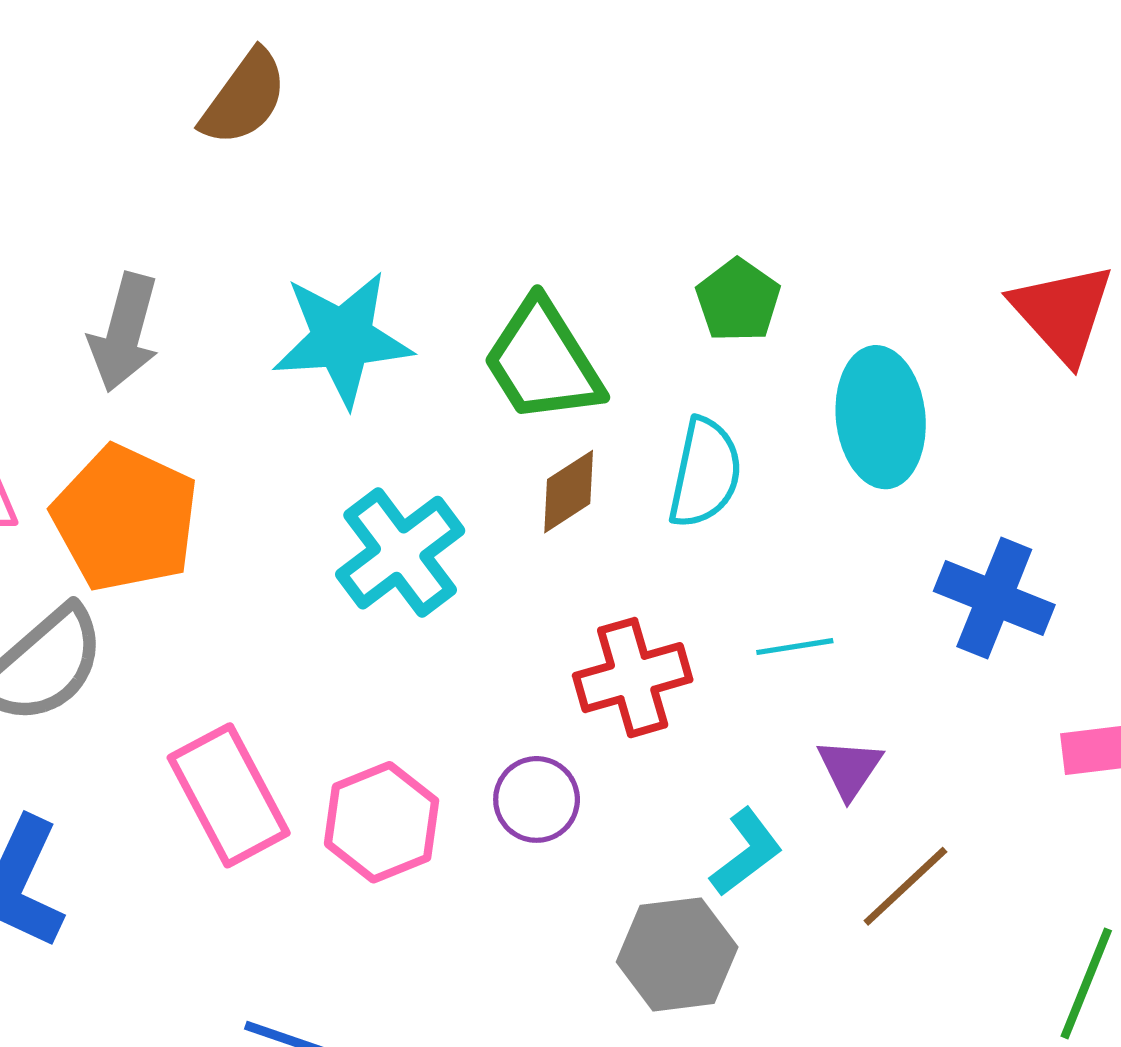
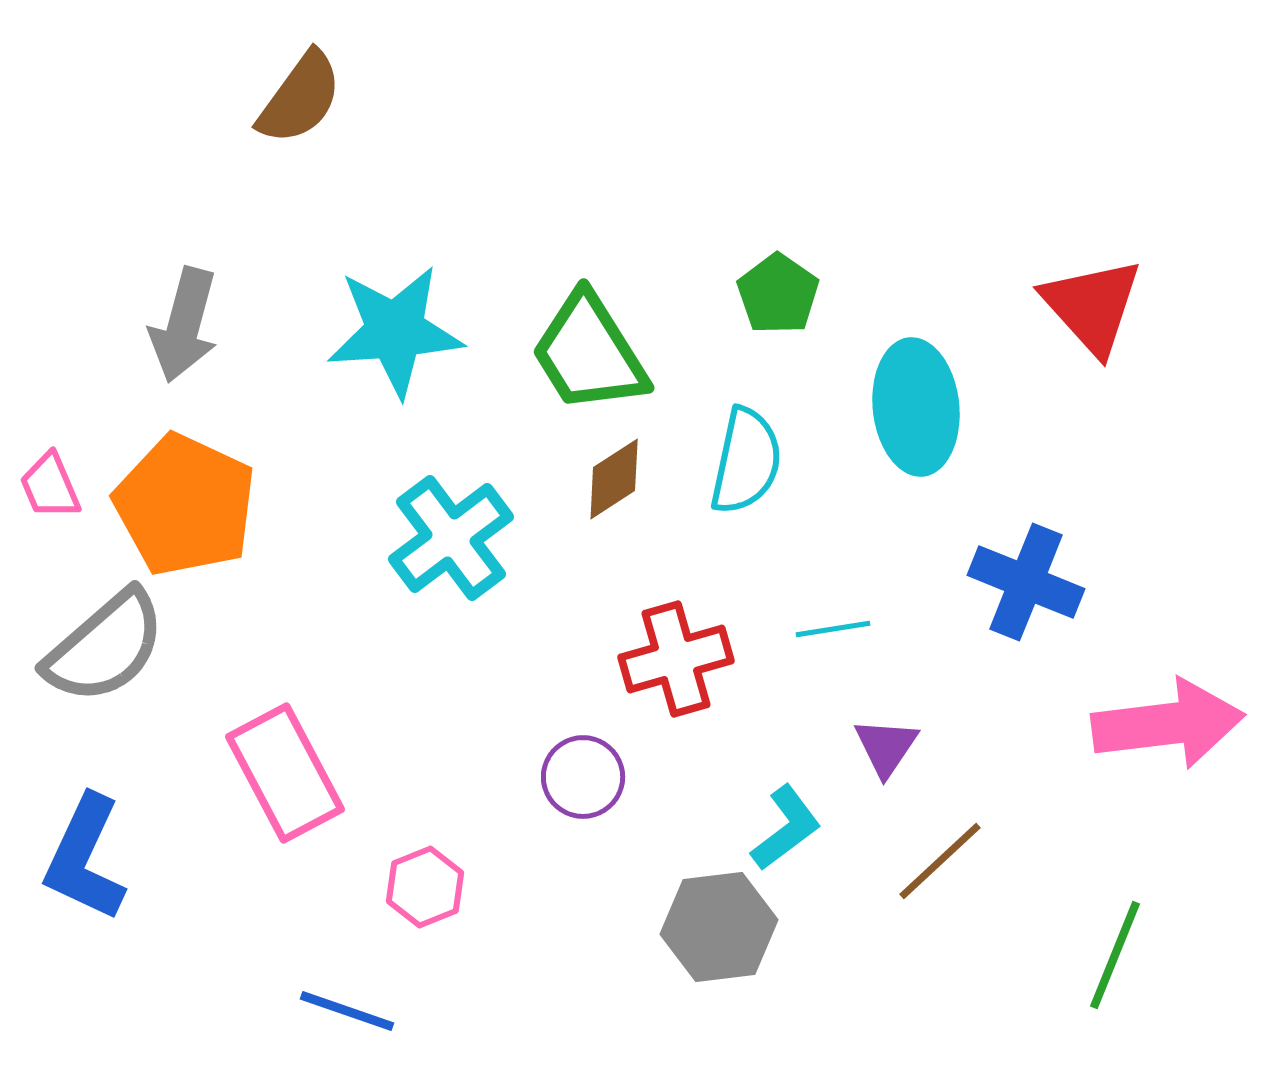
pink hexagon: (382, 822) -> (425, 887), moved, size x0.7

